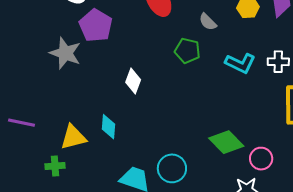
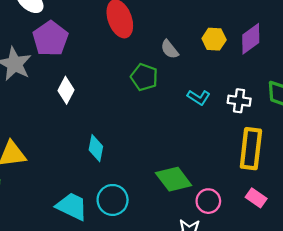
cyan L-shape: (240, 63) -> (199, 97), size x0.7
white diamond: (133, 81) -> (66, 90), moved
cyan diamond: (108, 127) -> (96, 148), moved

